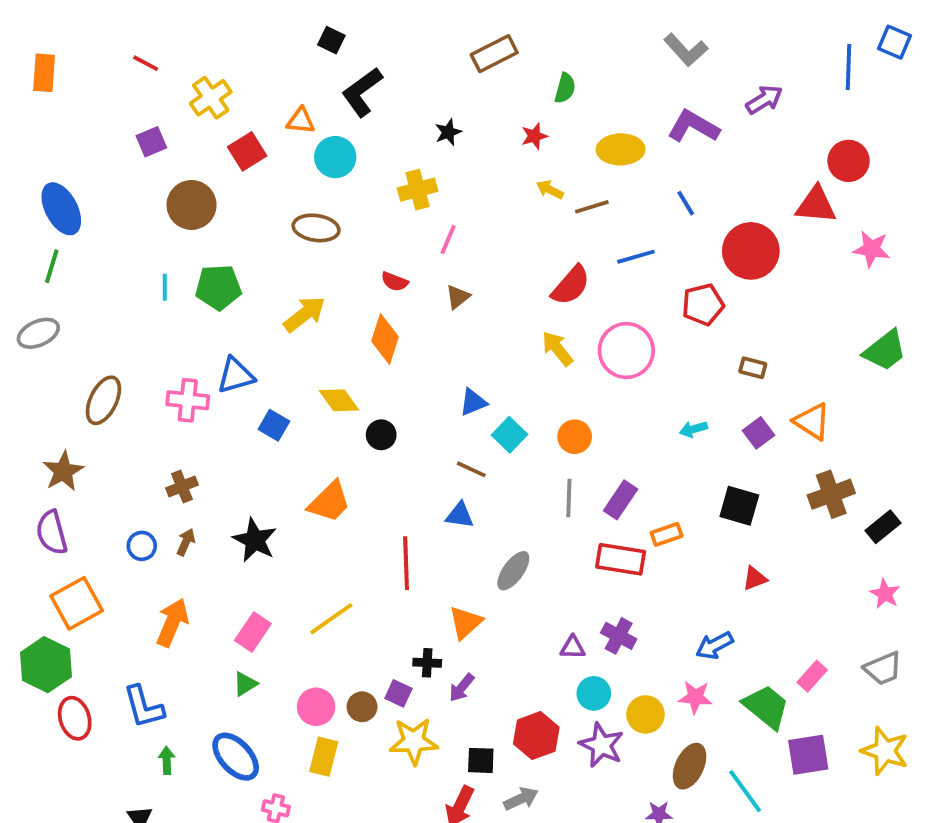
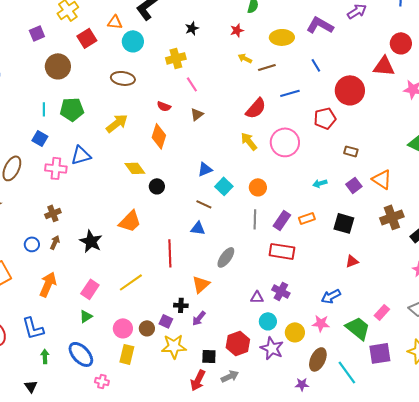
pink line: (448, 239) -> (192, 84), turned -56
blue square: (274, 425) -> (40, 138), moved
orange rectangle: (667, 534) -> (307, 218), moved

